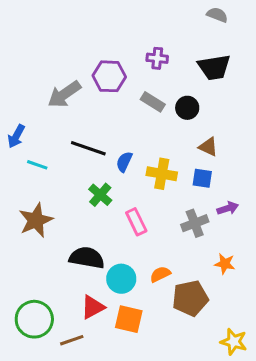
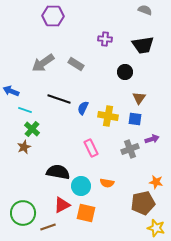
purple hexagon: (109, 76) -> (53, 16), moved
gray rectangle: (153, 102) -> (76, 64), moved
blue arrow: (16, 136) -> (11, 91), turned 84
brown triangle: (208, 147) -> (139, 98), turned 40
green cross: (100, 195) -> (32, 129), moved
brown star: (36, 220) -> (24, 147), size x0.6
orange star: (225, 264) -> (156, 182), moved
orange semicircle: (160, 274) -> (107, 183), turned -144
brown pentagon: (190, 298) -> (143, 203), moved

